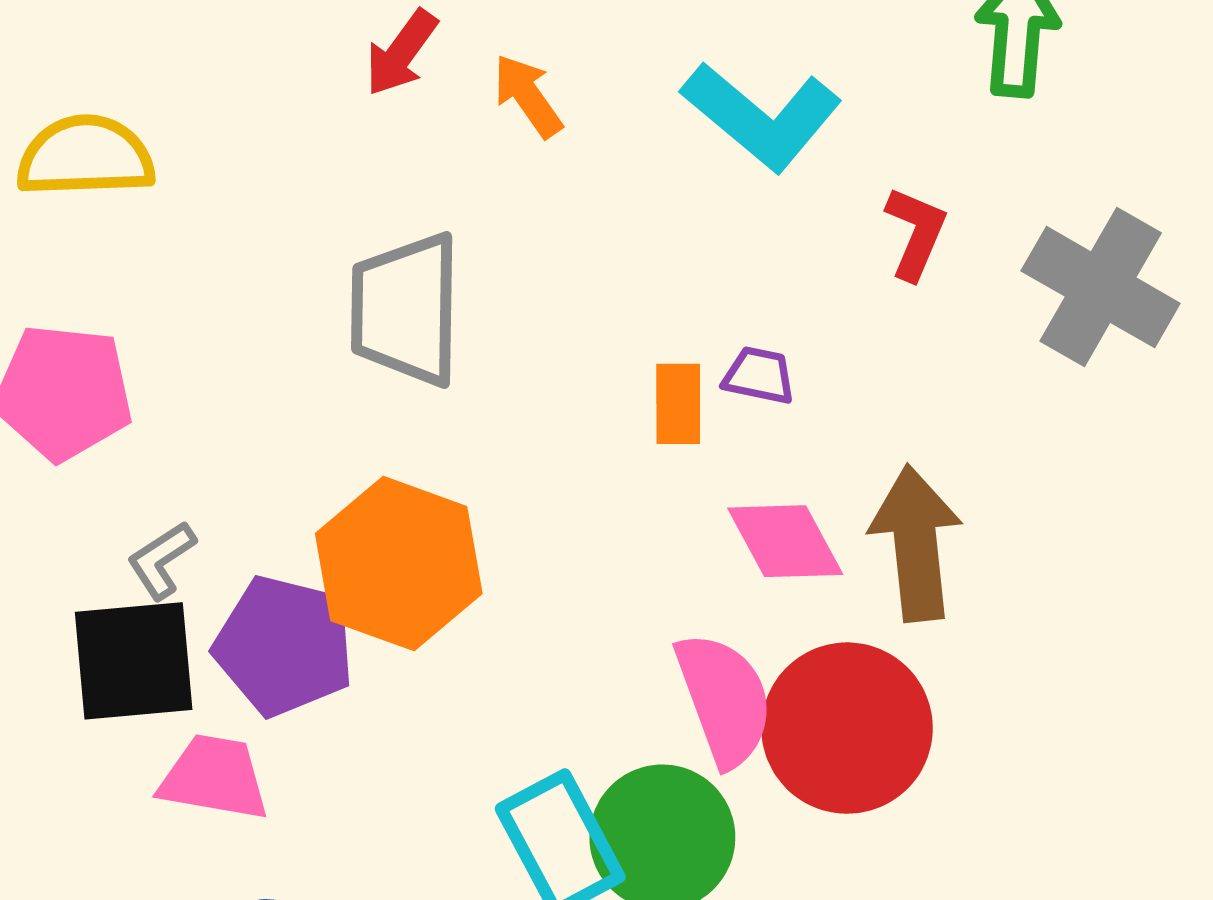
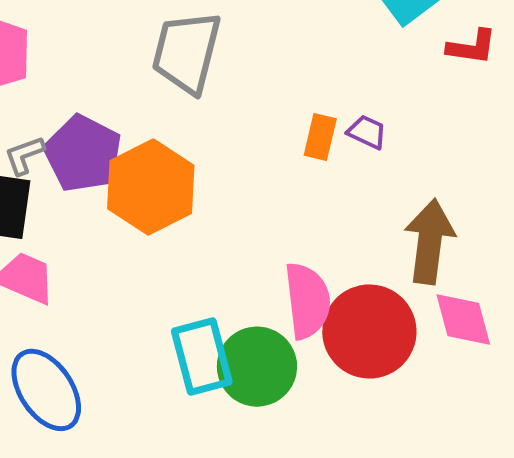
red L-shape: (916, 233) -> (472, 47), moved, turned 62
pink diamond: (785, 541) -> (463, 320), moved
purple pentagon: (284, 646) -> (83, 154), moved

